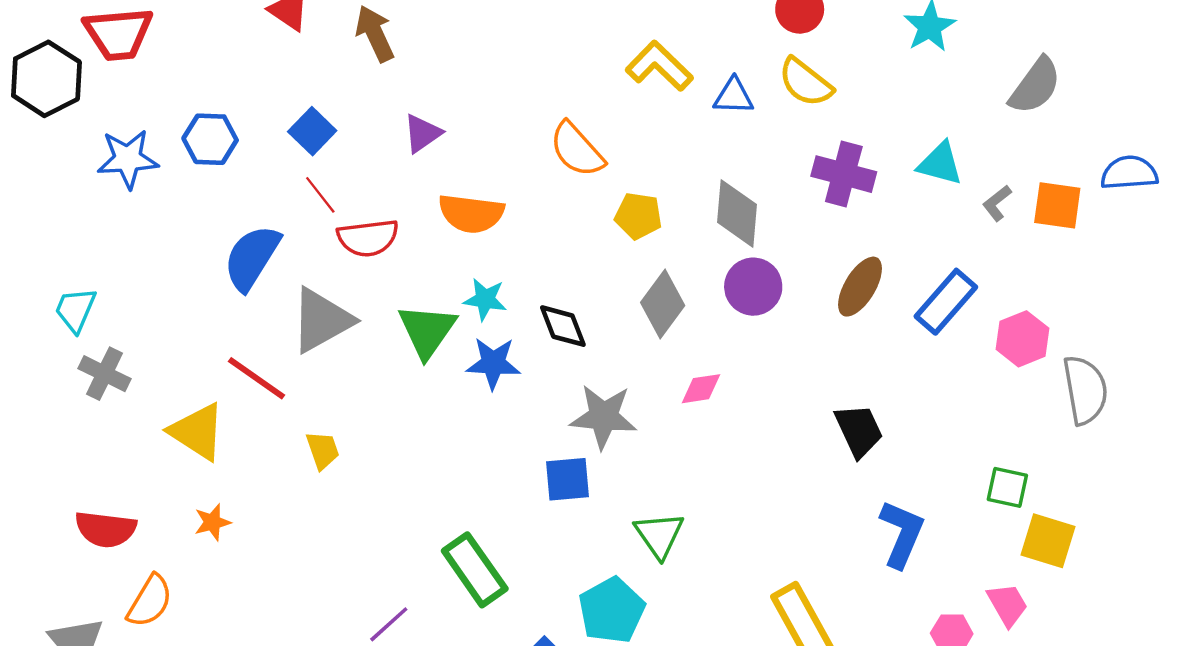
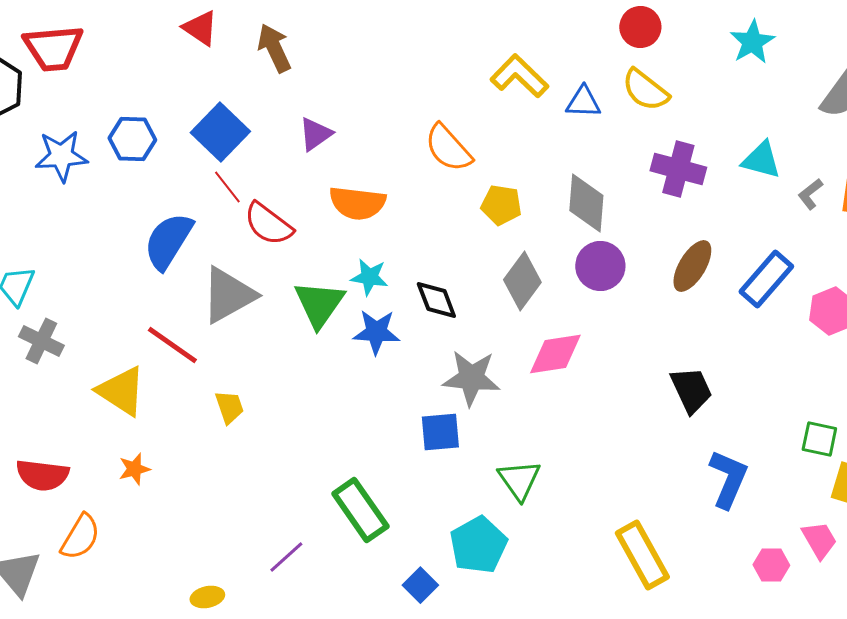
blue square: (312, 131) -> (220, 132), size x1.4
red semicircle: (368, 238) -> (268, 224), turned 44
pink diamond: (701, 389) -> (555, 354), size x1.5

